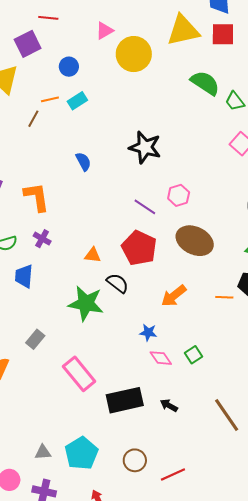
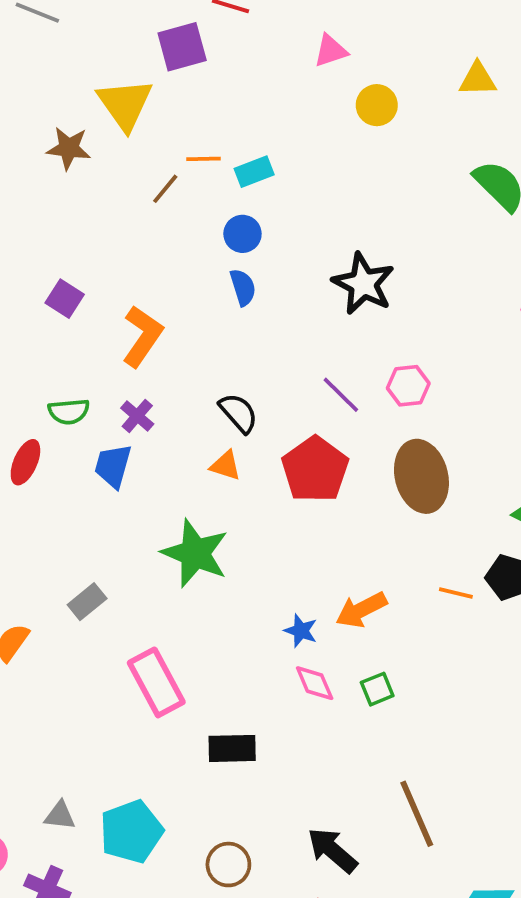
yellow triangle: (183, 30) -> (478, 79), size x0.6
yellow circle: (134, 54) -> (377, 105), size x0.6
blue circle: (69, 67) -> (242, 234), moved
orange L-shape: (37, 197) -> (142, 336), turned 32
brown ellipse: (195, 241) -> (421, 476), turned 39
blue trapezoid: (24, 276) -> (113, 466), moved
black semicircle: (118, 283) -> (239, 413), moved
orange arrow: (174, 296) -> (361, 610), moved
black rectangle: (125, 400) -> (232, 748), size x0.7
black arrow: (169, 405) -> (332, 850), moved, size x1.6

